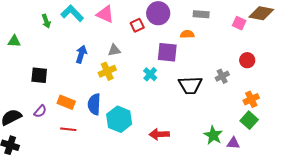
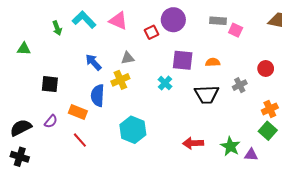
pink square: (239, 23) -> (236, 30), moved
orange semicircle: (187, 34) -> (213, 62), moved
blue arrow: (81, 54) -> (93, 62), turned -60
blue semicircle: (94, 104) -> (98, 95), moved
red line: (68, 129) -> (80, 140), turned 42
red arrow: (159, 134) -> (193, 143), moved

